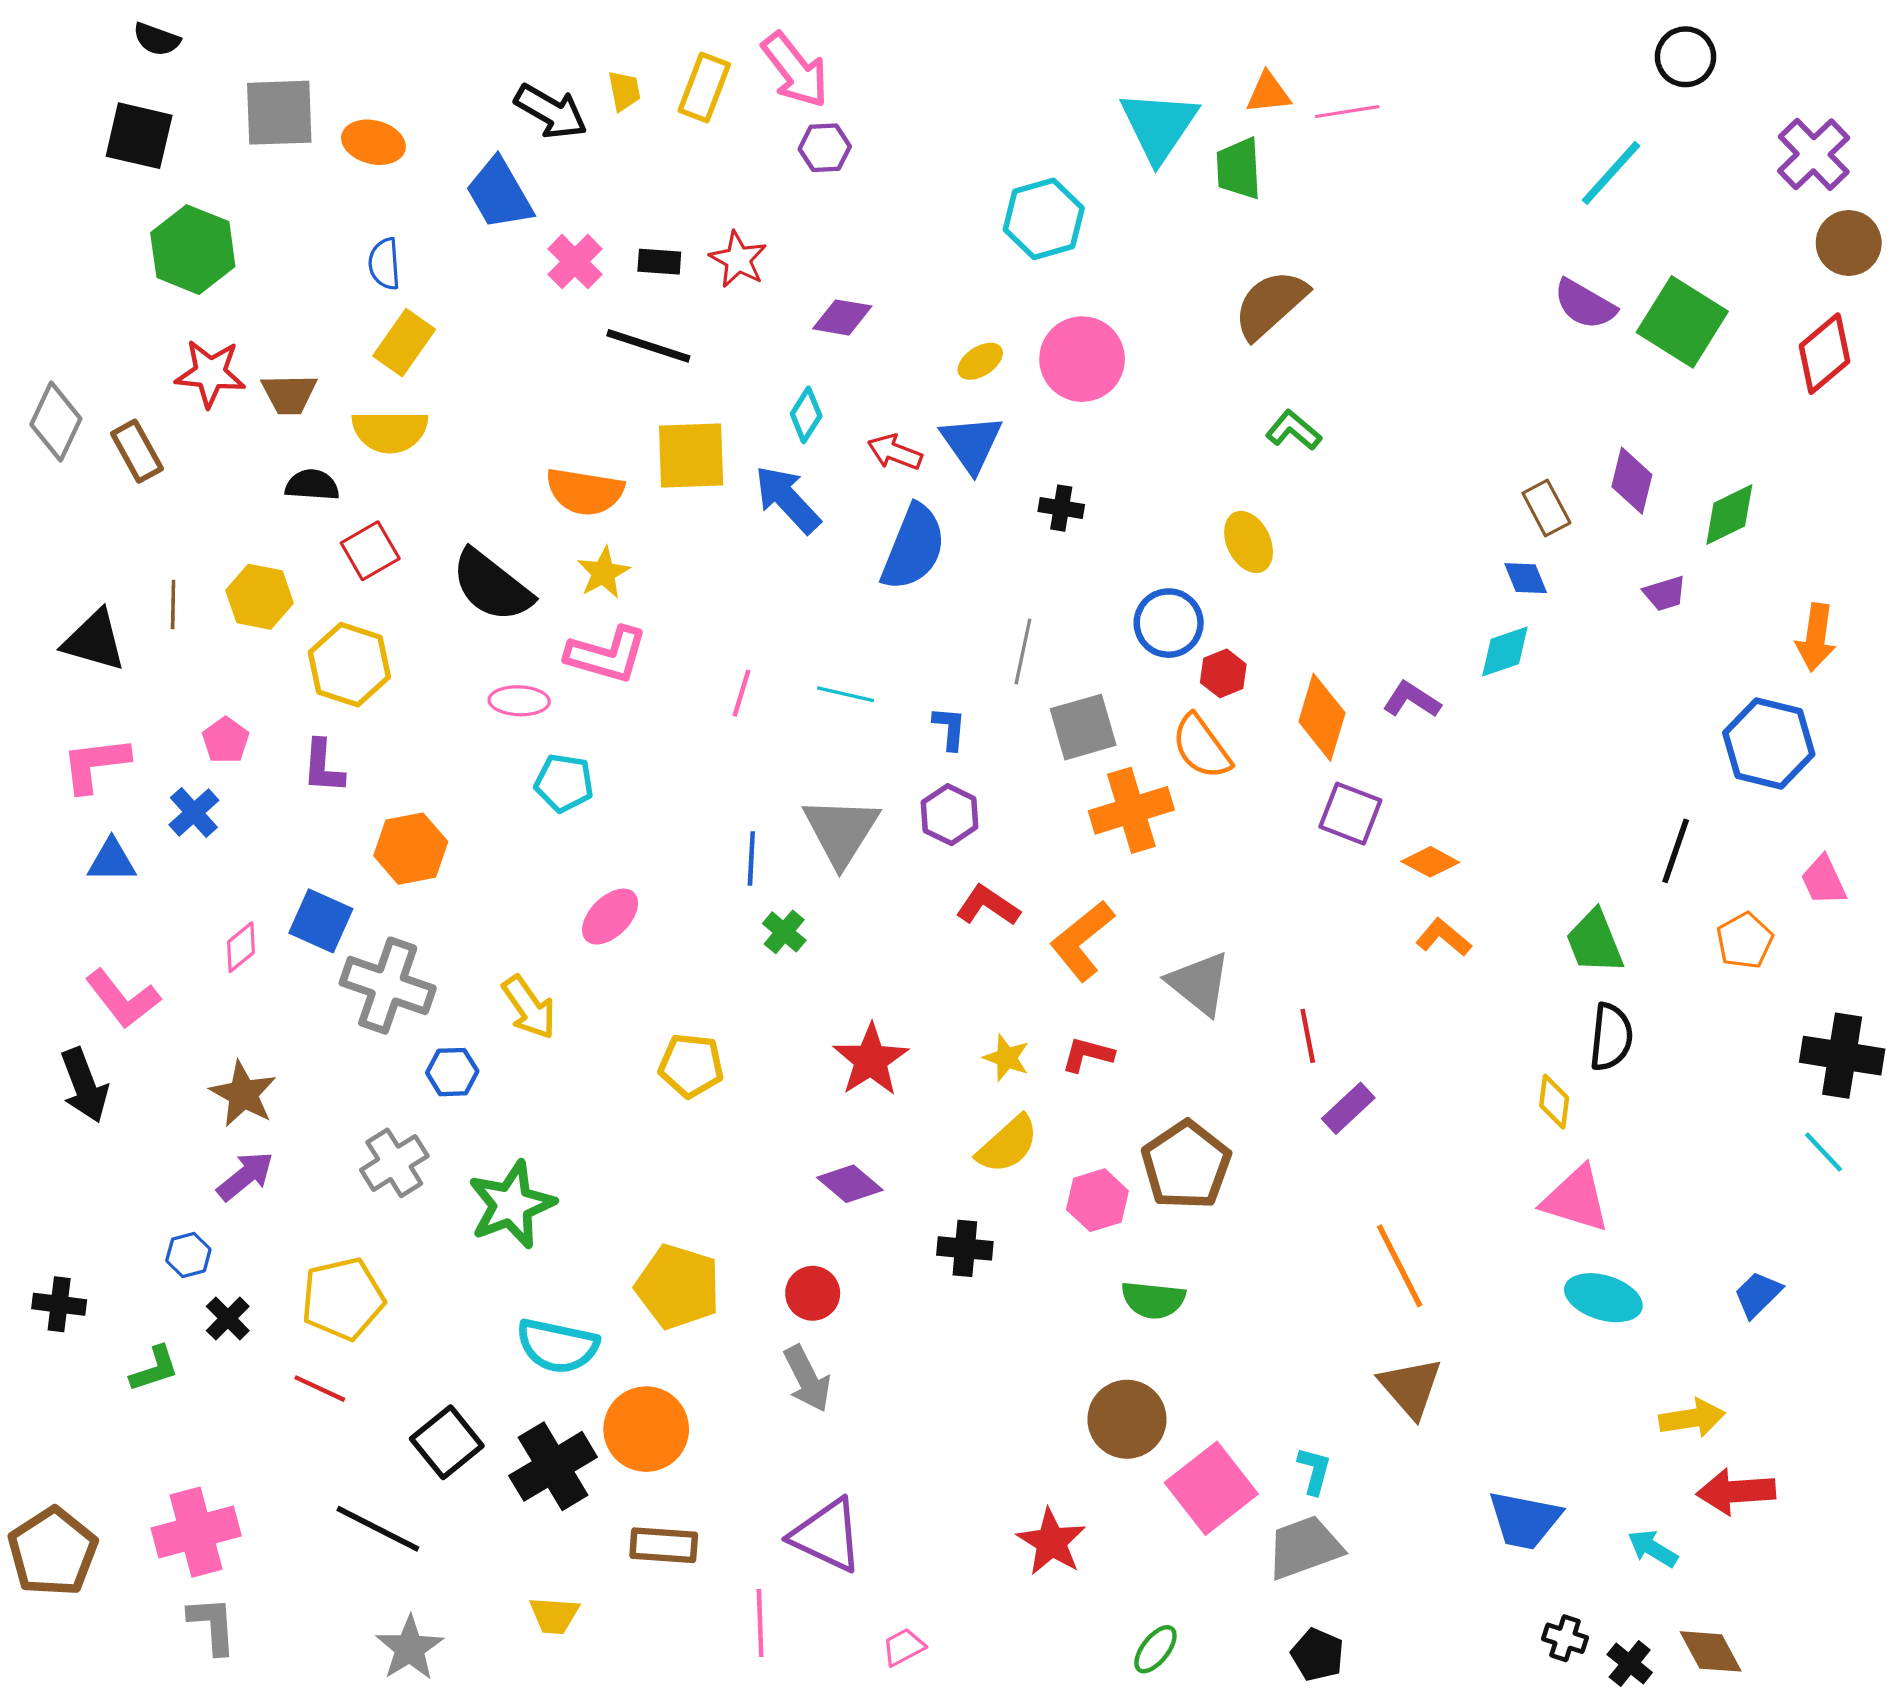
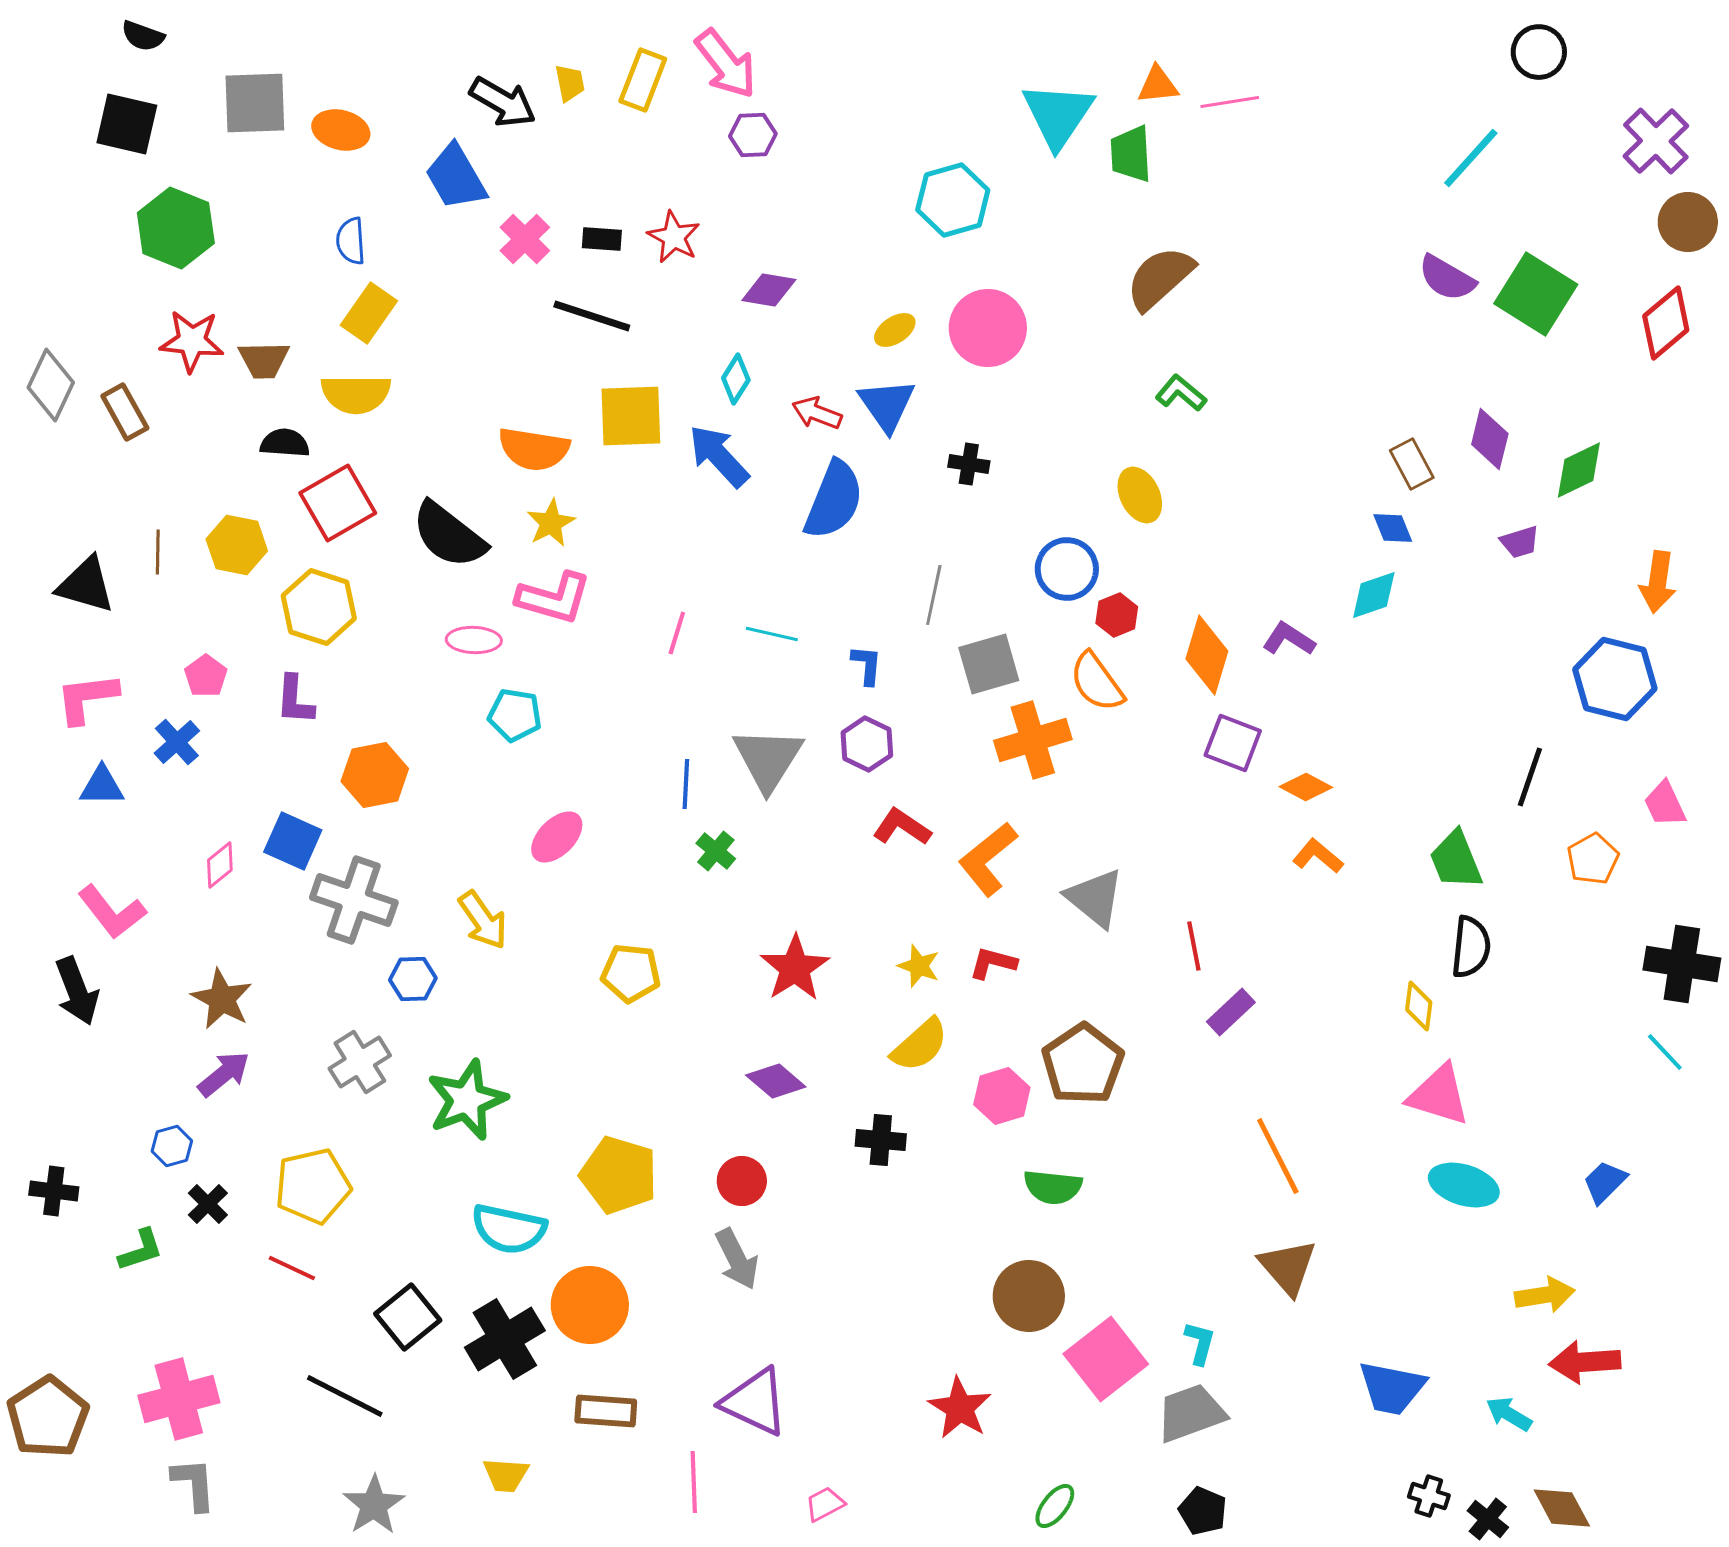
red square: (370, 551) -> (338, 503), size x1.4

